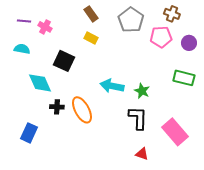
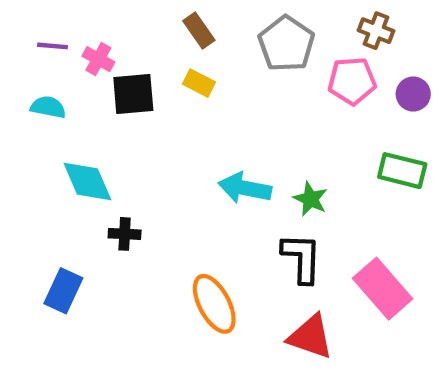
black square: (64, 61) -> (133, 94), moved, turned -30
orange ellipse: (82, 110) -> (214, 304), moved
red triangle: (142, 154) -> (310, 337), size x1.6

